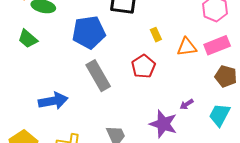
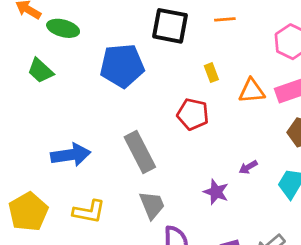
red pentagon: (143, 66) -> (193, 114), turned -30
gray rectangle: (98, 76) -> (140, 152), moved
purple star: (163, 124) -> (216, 192), size x0.7

